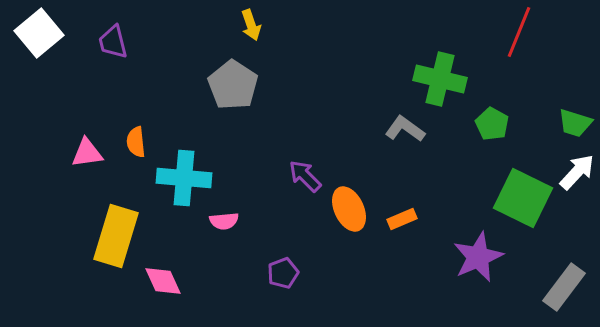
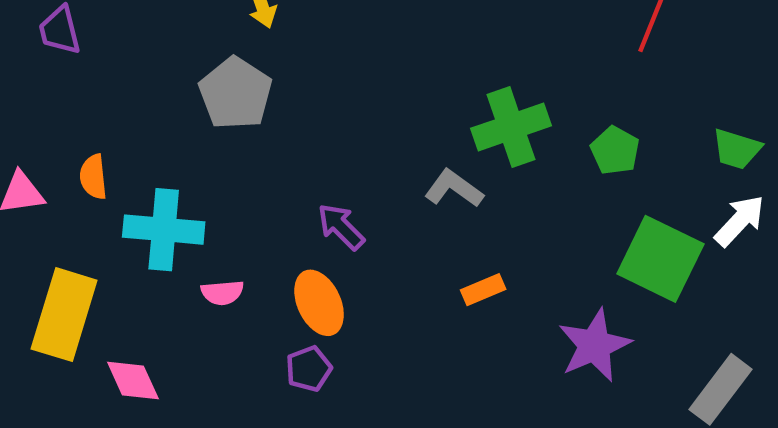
green cross: (440, 79) -> (511, 127), moved, turned -33
gray L-shape: (405, 129) -> (454, 189), moved
orange ellipse: (349, 209) -> (319, 303), moved

